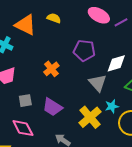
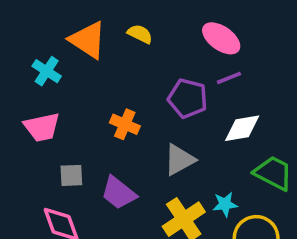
purple line: (121, 22) -> (229, 78), moved
orange cross: (51, 69) -> (125, 124), turned -35
gray triangle: (98, 83) -> (179, 160), moved, turned 36

